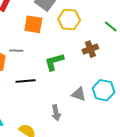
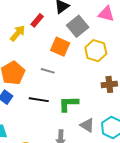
gray line: (16, 51) -> (48, 71), moved
green L-shape: (54, 62) -> (68, 104), moved

